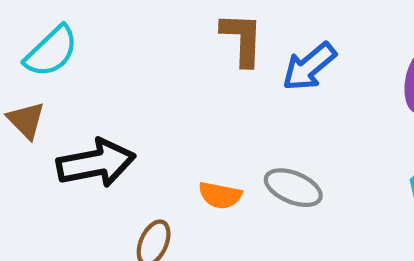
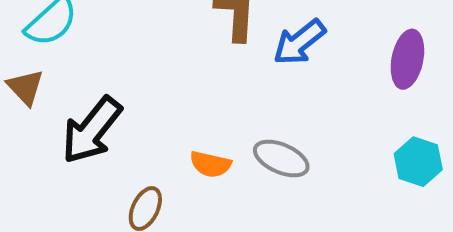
black arrow: (96, 163) -> (92, 130), turned 138

